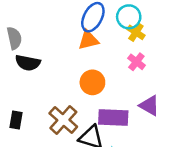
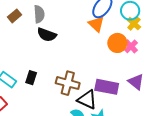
orange triangle: (88, 40) -> (96, 24), turned 48
orange circle: (92, 82) -> (117, 43), moved
brown cross: (63, 120) -> (68, 83), turned -35

